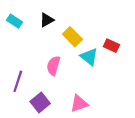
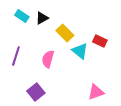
cyan rectangle: (14, 21) -> (22, 16), moved
purple line: (18, 81) -> (16, 56), moved
pink triangle: (79, 104) -> (96, 92), moved

